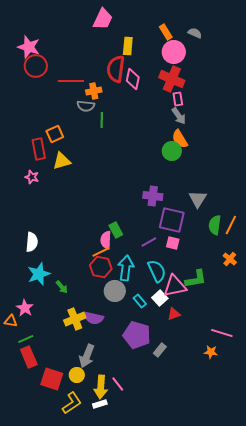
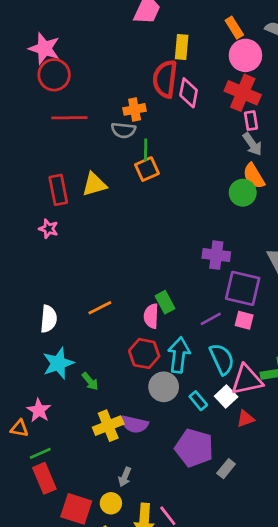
red line: (71, 81) -> (69, 118), moved
orange square: (55, 134) -> (147, 169), moved
yellow triangle: (62, 161) -> (94, 184), moved
orange line: (101, 252) -> (100, 308), moved
gray arrow: (87, 356) -> (125, 477), size x0.6

